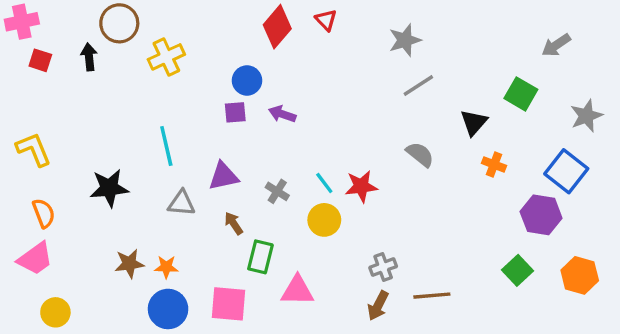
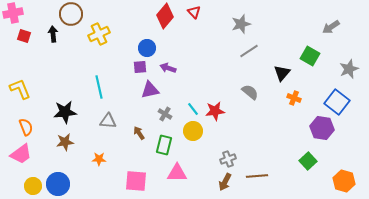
purple triangle: (223, 176) -> (150, 90), moved
green rectangle: (260, 257) -> (164, 145), moved
brown star: (129, 264) -> (65, 142), moved
orange hexagon: (580, 275) -> (344, 181), moved
blue circle: (168, 309) -> (58, 184), moved

